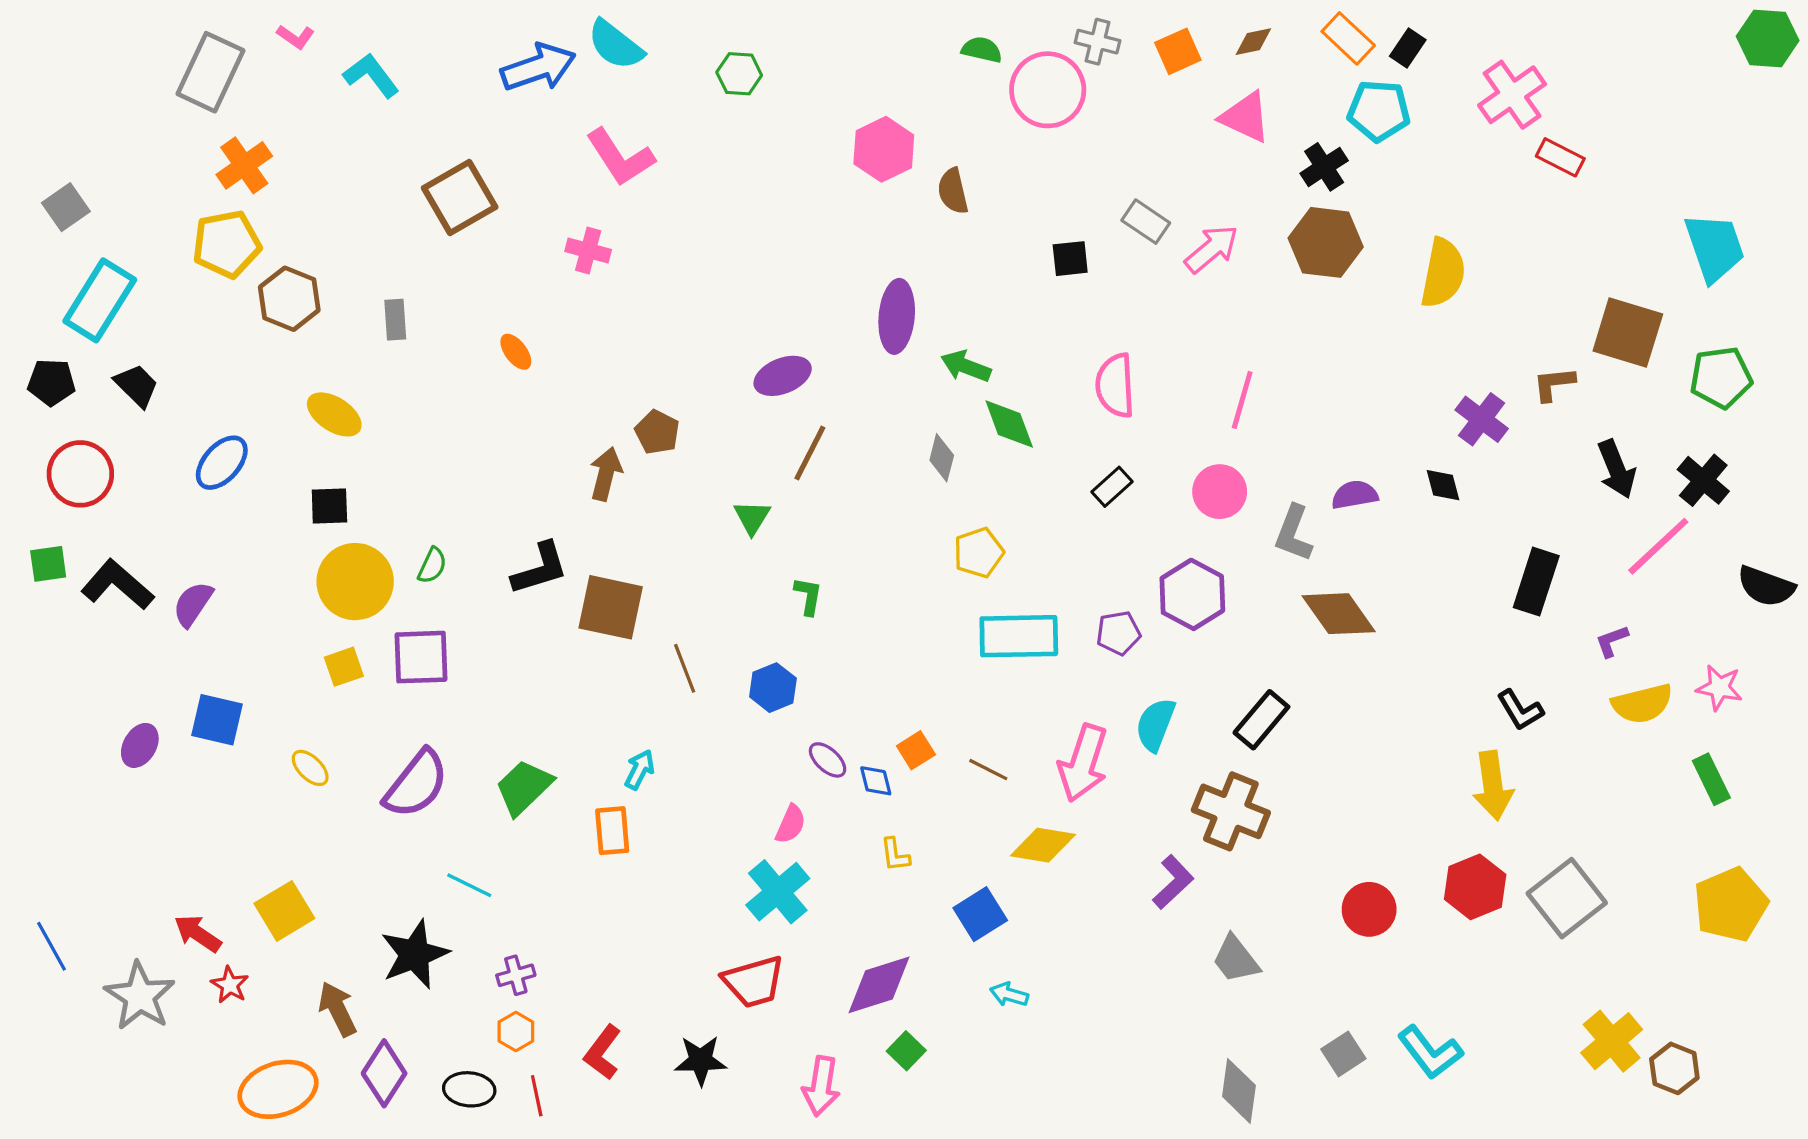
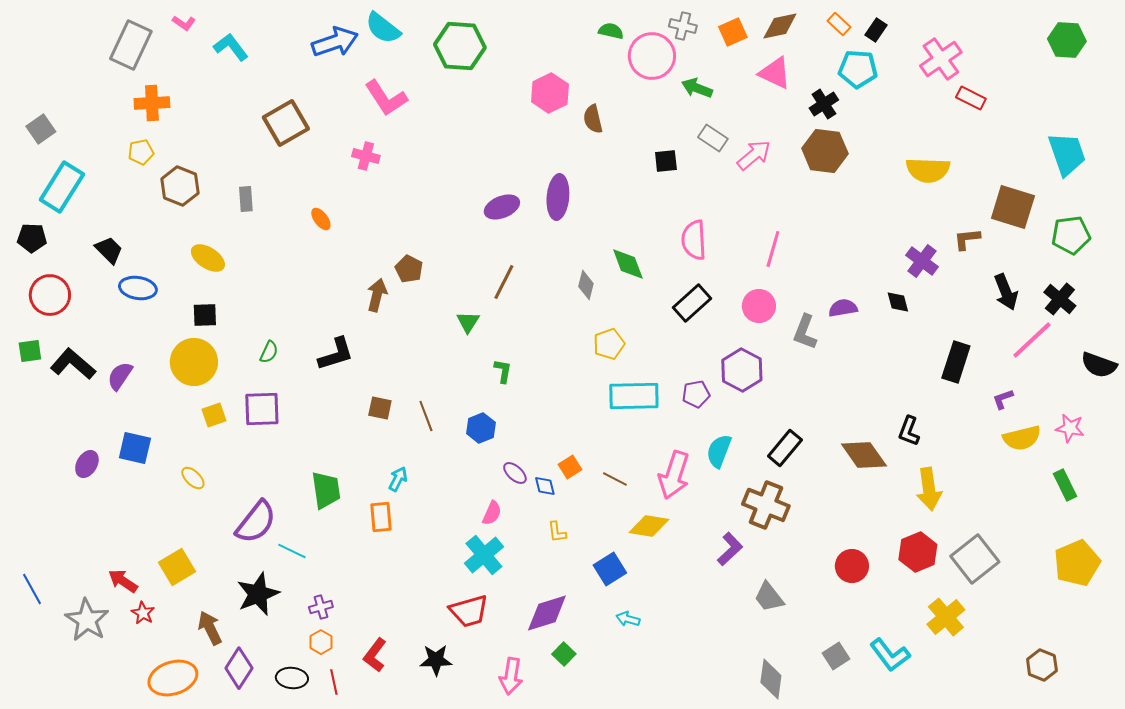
orange rectangle: (1348, 38) -> (839, 24), size x0.7
green hexagon: (1768, 38) -> (1067, 40), moved
brown diamond: (1253, 42) -> (780, 26), size x1.5
green hexagon: (739, 74) -> (460, 46), size x1.8
orange cross: (244, 165) -> (152, 103), turned 32
yellow pentagon: (227, 244) -> (141, 152), size x0.6
yellow semicircle: (1443, 273) -> (928, 170), moved, turned 81
green arrow: (966, 366) -> (697, 88), moved
purple ellipse: (783, 376) -> (502, 207), moved
black trapezoid: (137, 386) -> (109, 250), moved
blue ellipse: (222, 463) -> (138, 288), turned 57
black rectangle: (1112, 487) -> (692, 303), size x1.5
yellow circle: (355, 582) -> (194, 362), moved
brown square: (611, 607) -> (380, 408), moved, size x0.6
brown diamond: (1339, 614) -> (864, 455), moved
black L-shape: (1520, 710) -> (909, 431), moved, turned 52
purple semicircle: (416, 784) -> (256, 522), moved
green trapezoid: (524, 787) -> (326, 490), turned 126
yellow cross: (1612, 1041) -> (946, 617), moved

